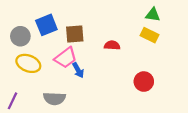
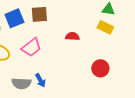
brown square: (75, 34) -> (39, 14), moved
blue arrow: (78, 70) -> (40, 80), moved

